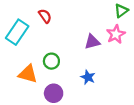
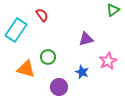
pink star: (116, 34) -> (108, 61), moved
purple circle: (54, 93) -> (59, 87), moved

